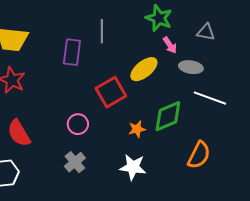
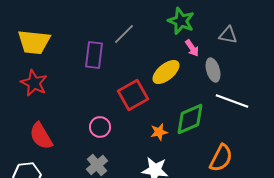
gray line: (102, 31) -> (124, 34), turned 45
gray ellipse: (191, 67) -> (213, 70), turned 65

